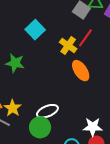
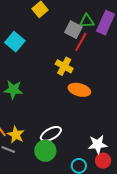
cyan square: (35, 30) -> (15, 42), moved
red line: (85, 38) -> (81, 42), moved
orange ellipse: (81, 71) -> (79, 90), turned -35

